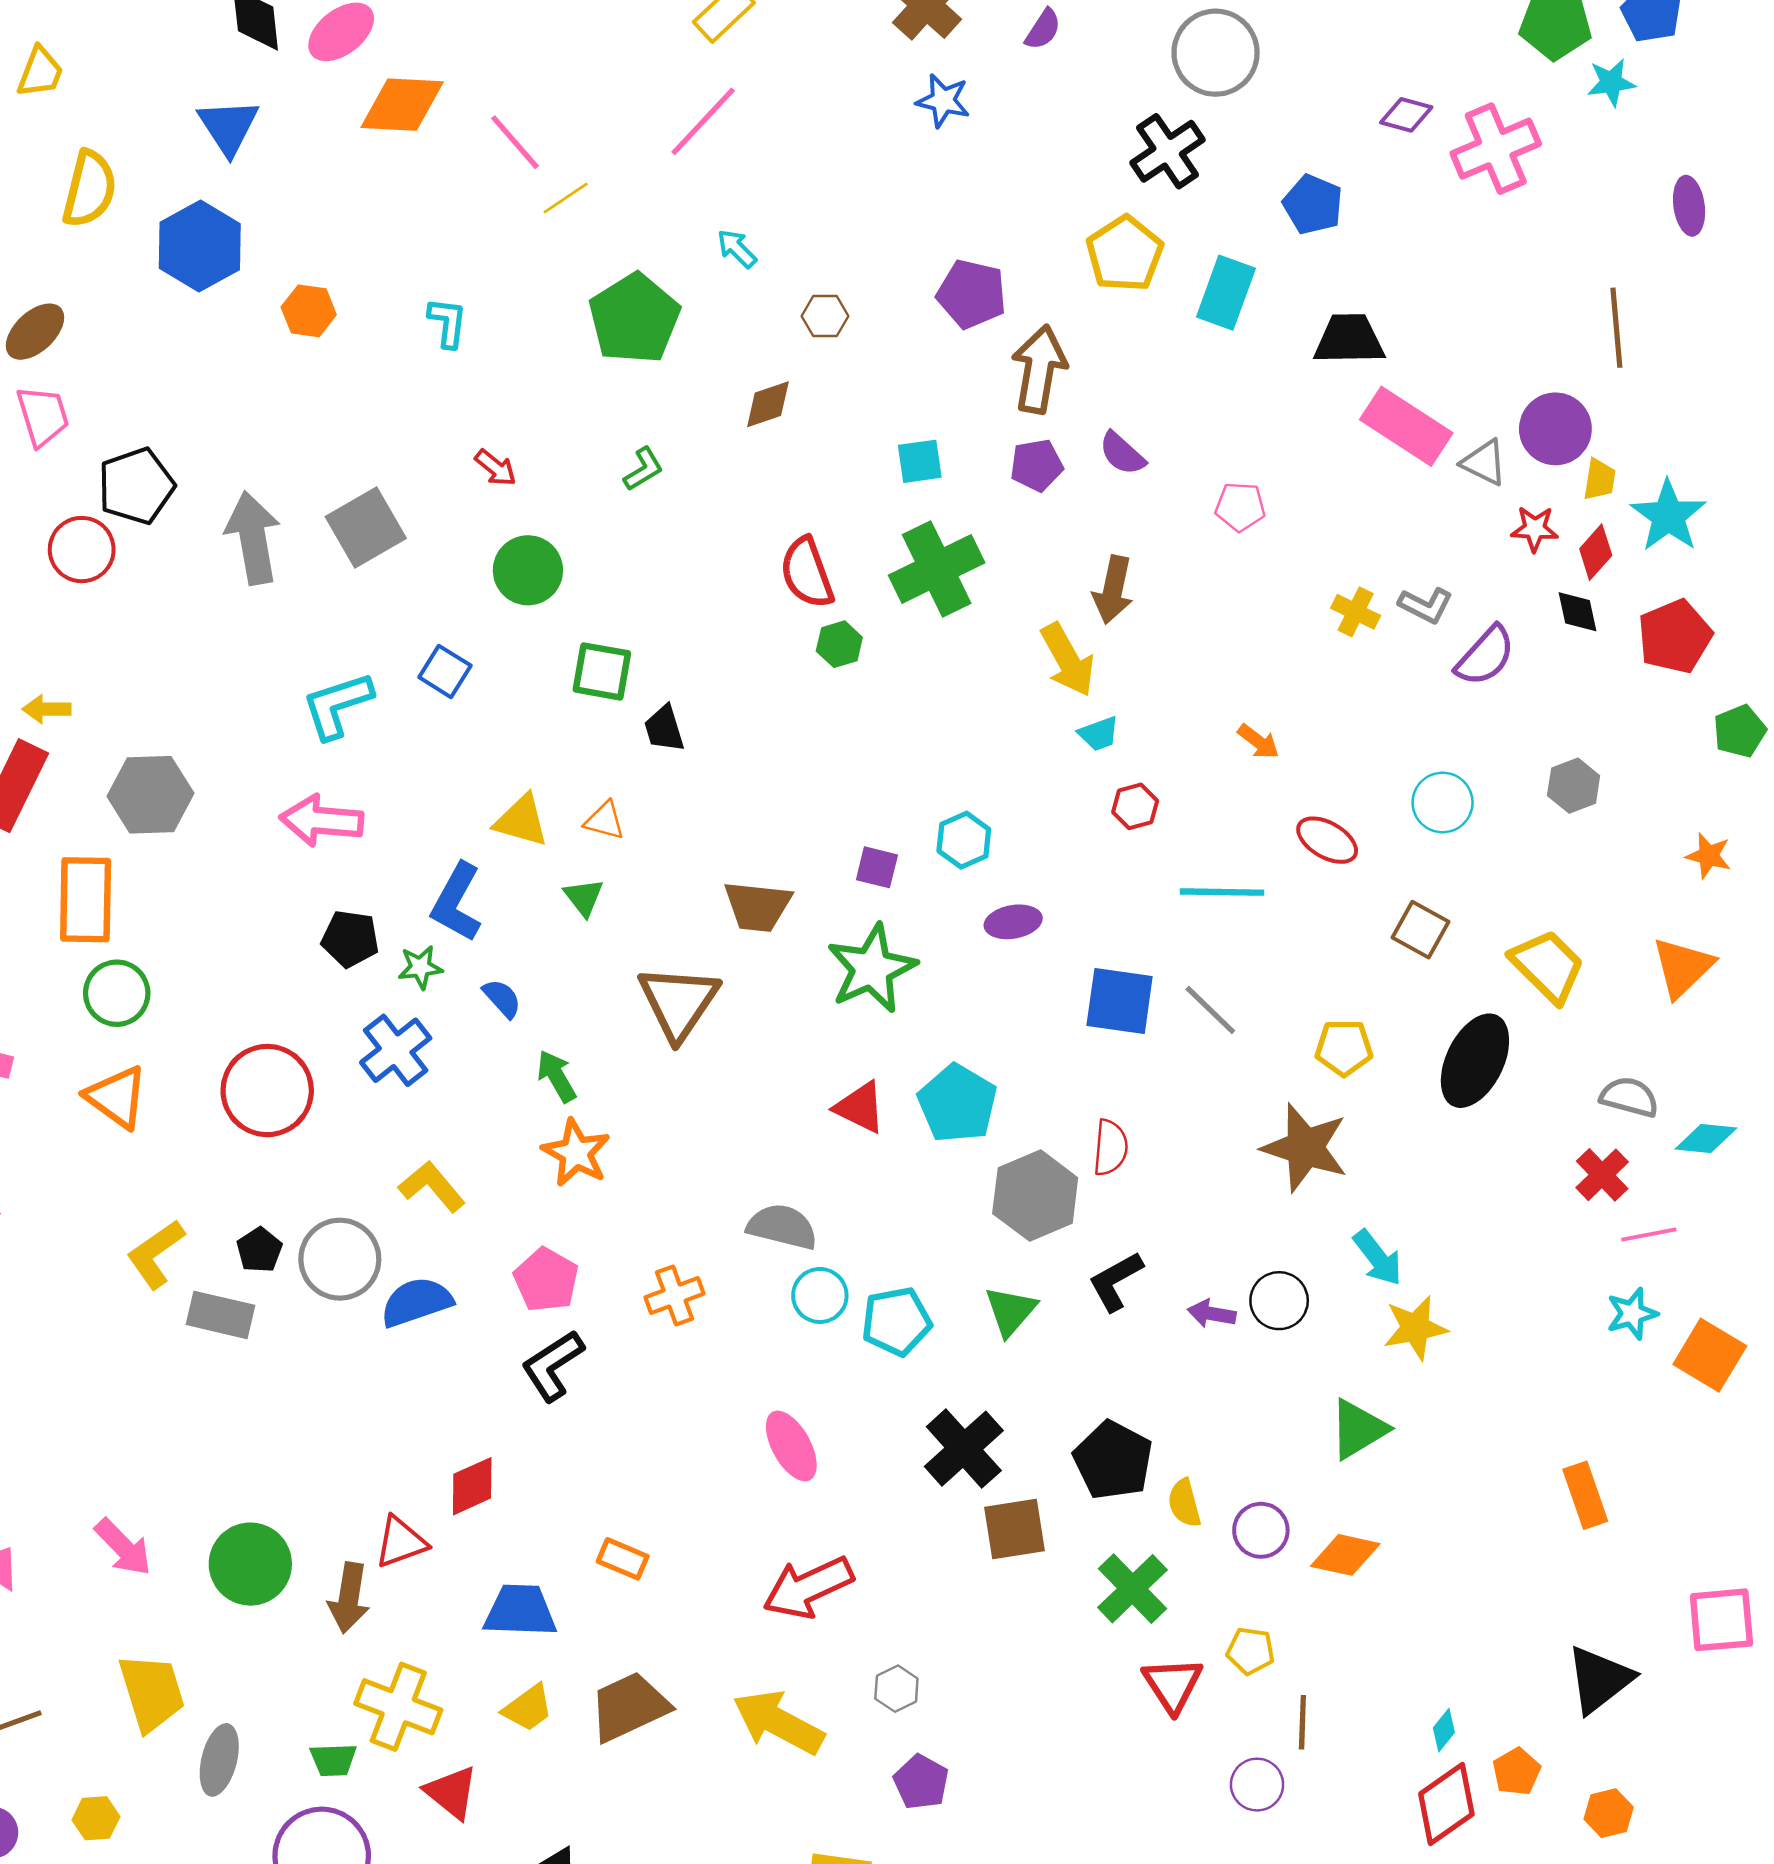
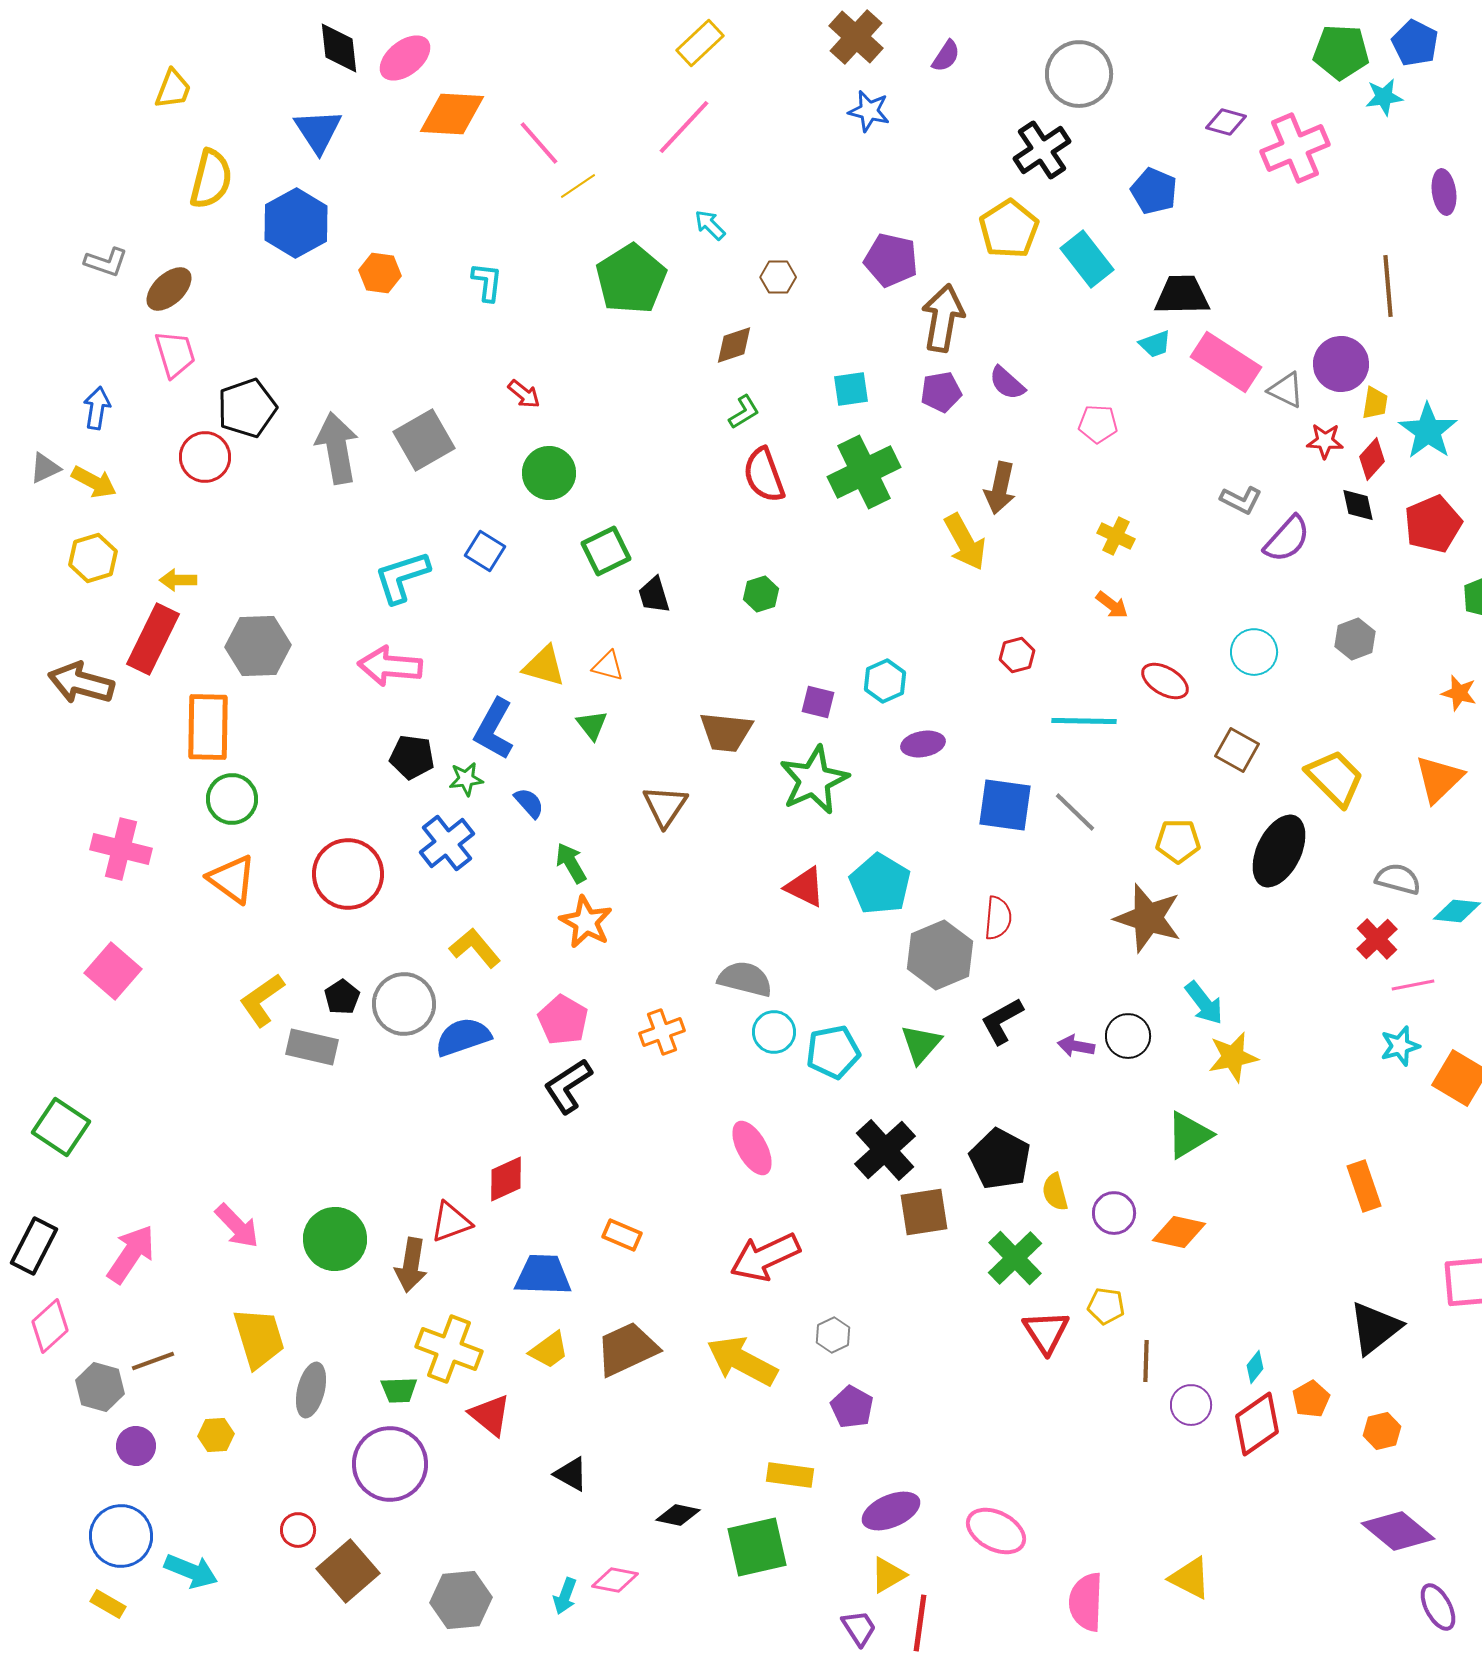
cyan rectangle: (1226, 293) -> (1087, 259), turned -58
green L-shape: (643, 469) -> (744, 412), moved
yellow cross: (1356, 612) -> (1116, 536), moved
green hexagon: (839, 644) -> (761, 594), moved
green square: (602, 671) -> (606, 551), turned -36
cyan trapezoid: (1099, 734) -> (1155, 344), moved
brown triangle: (678, 1002) -> (665, 806), size x0.7
purple circle: (1257, 1785) -> (1191, 1405), moved

